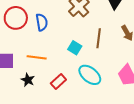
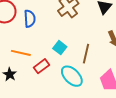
brown line: (99, 38) -> (86, 54), moved
red rectangle: (58, 81) -> (41, 66), moved

